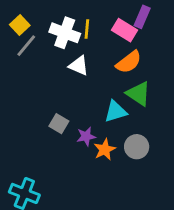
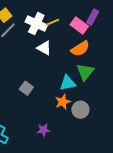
yellow line: (87, 29) -> (52, 22), turned 56
green triangle: (138, 94) -> (85, 72), turned 30
purple star: (86, 136) -> (43, 130), moved
orange star: (105, 150) -> (63, 102), moved

